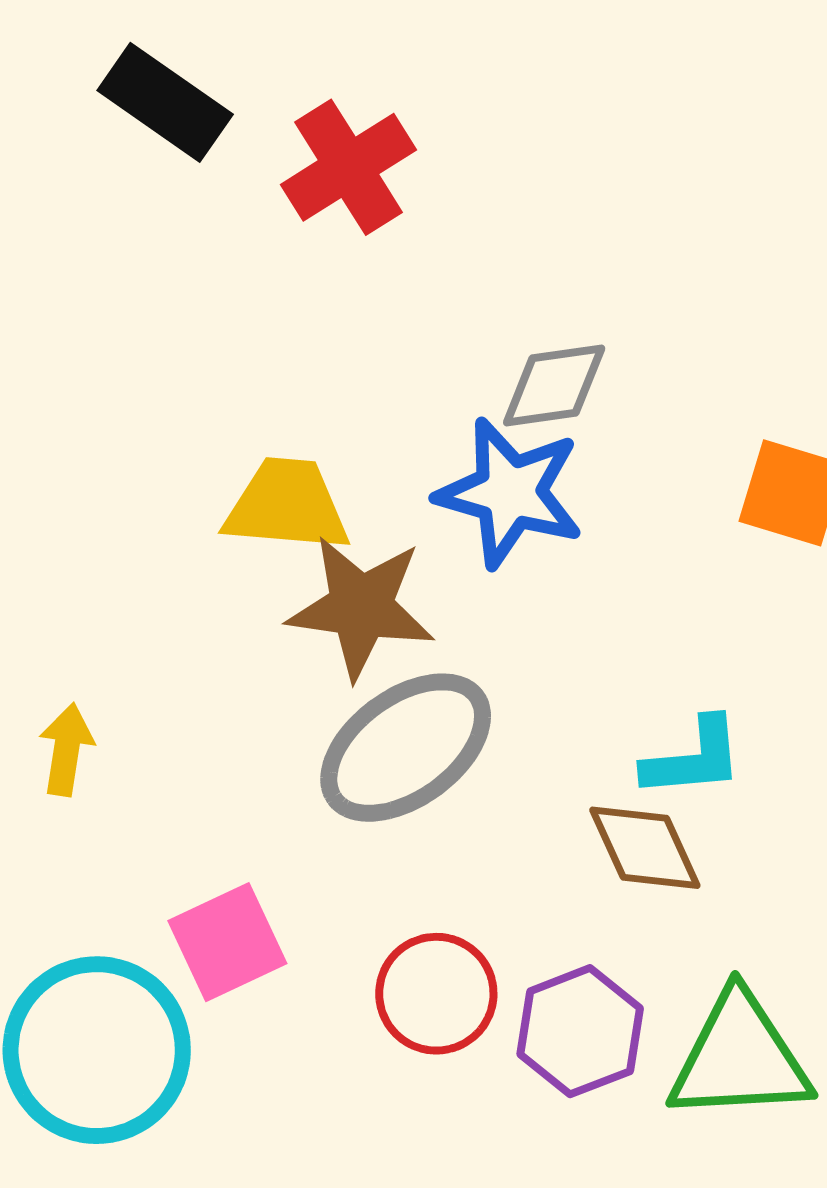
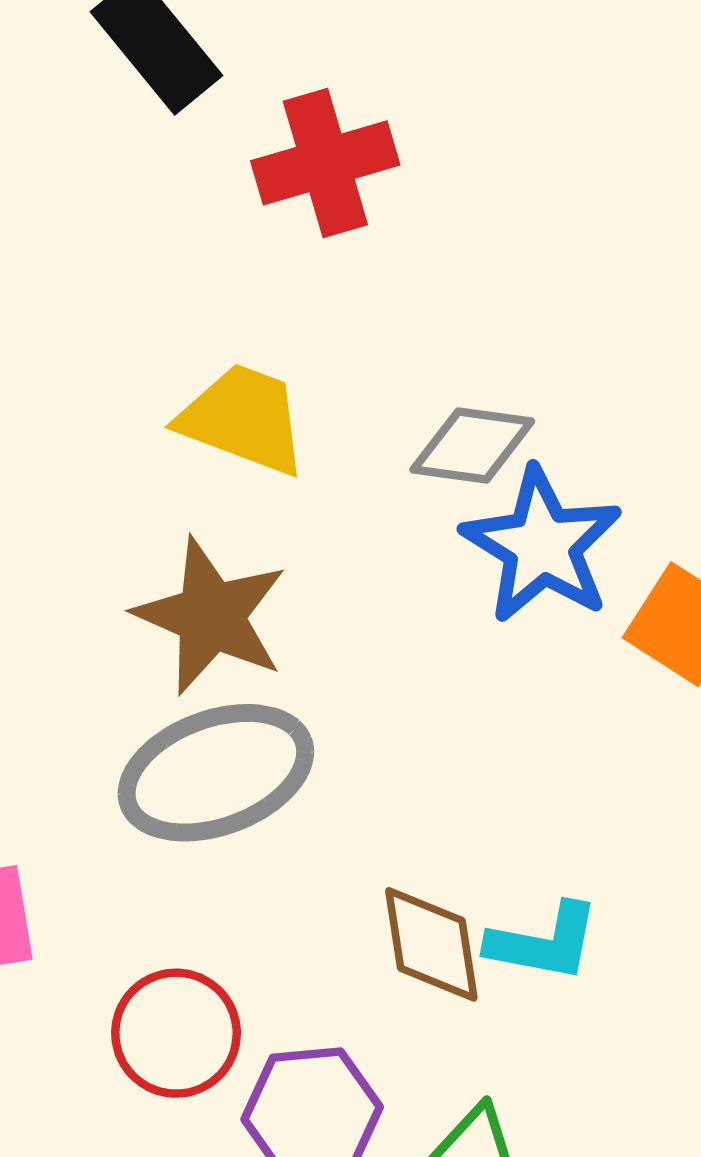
blue star: (510, 493) -> (542, 545), moved
yellow trapezoid: (287, 505) -> (243, 419), moved
cyan L-shape: (693, 758) -> (543, 942), moved

